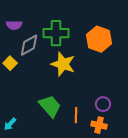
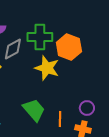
orange hexagon: (99, 39) -> (69, 47), moved

